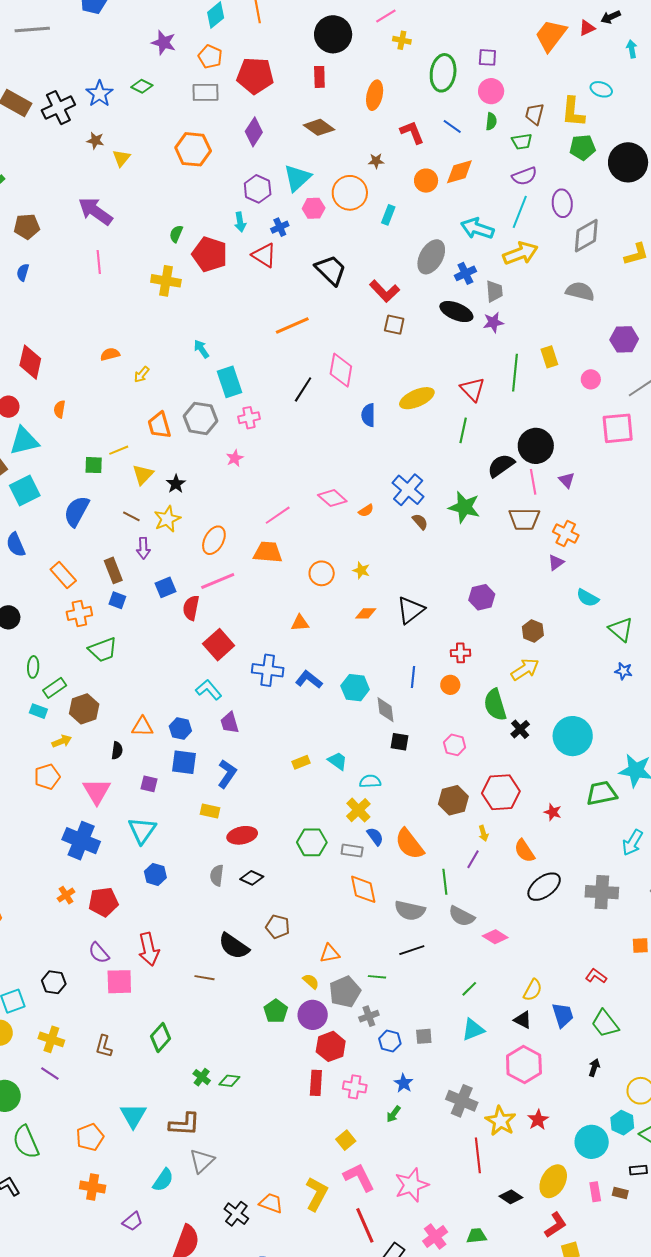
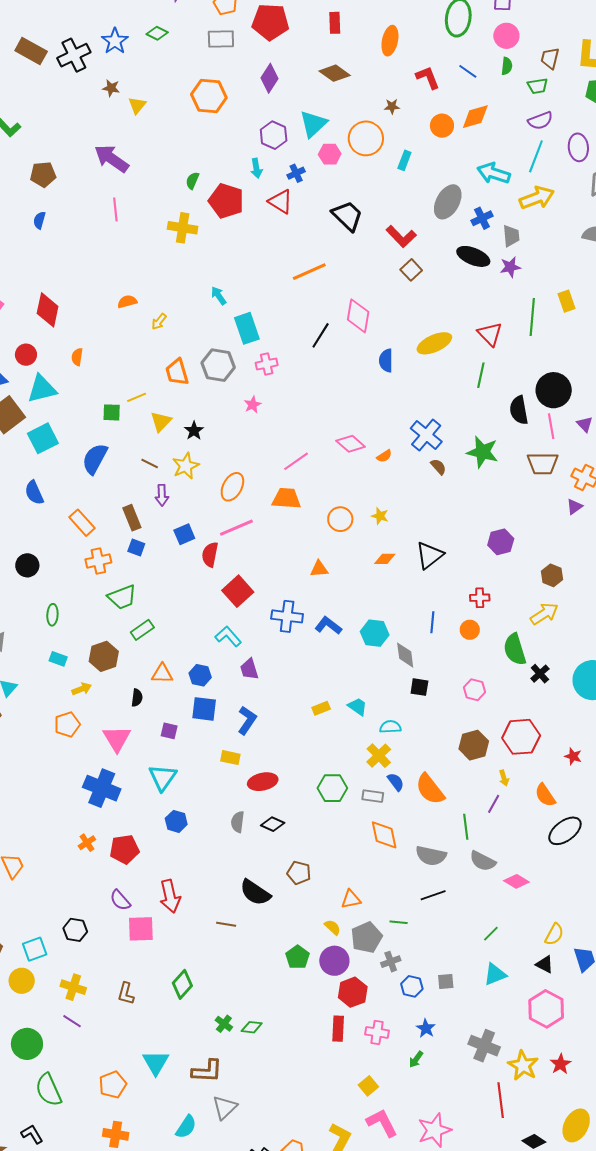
brown square: (394, 325) -> (411, 270), turned 35
black semicircle: (501, 466) -> (519, 410), turned -64
green rectangle: (55, 688) -> (142, 630), moved

